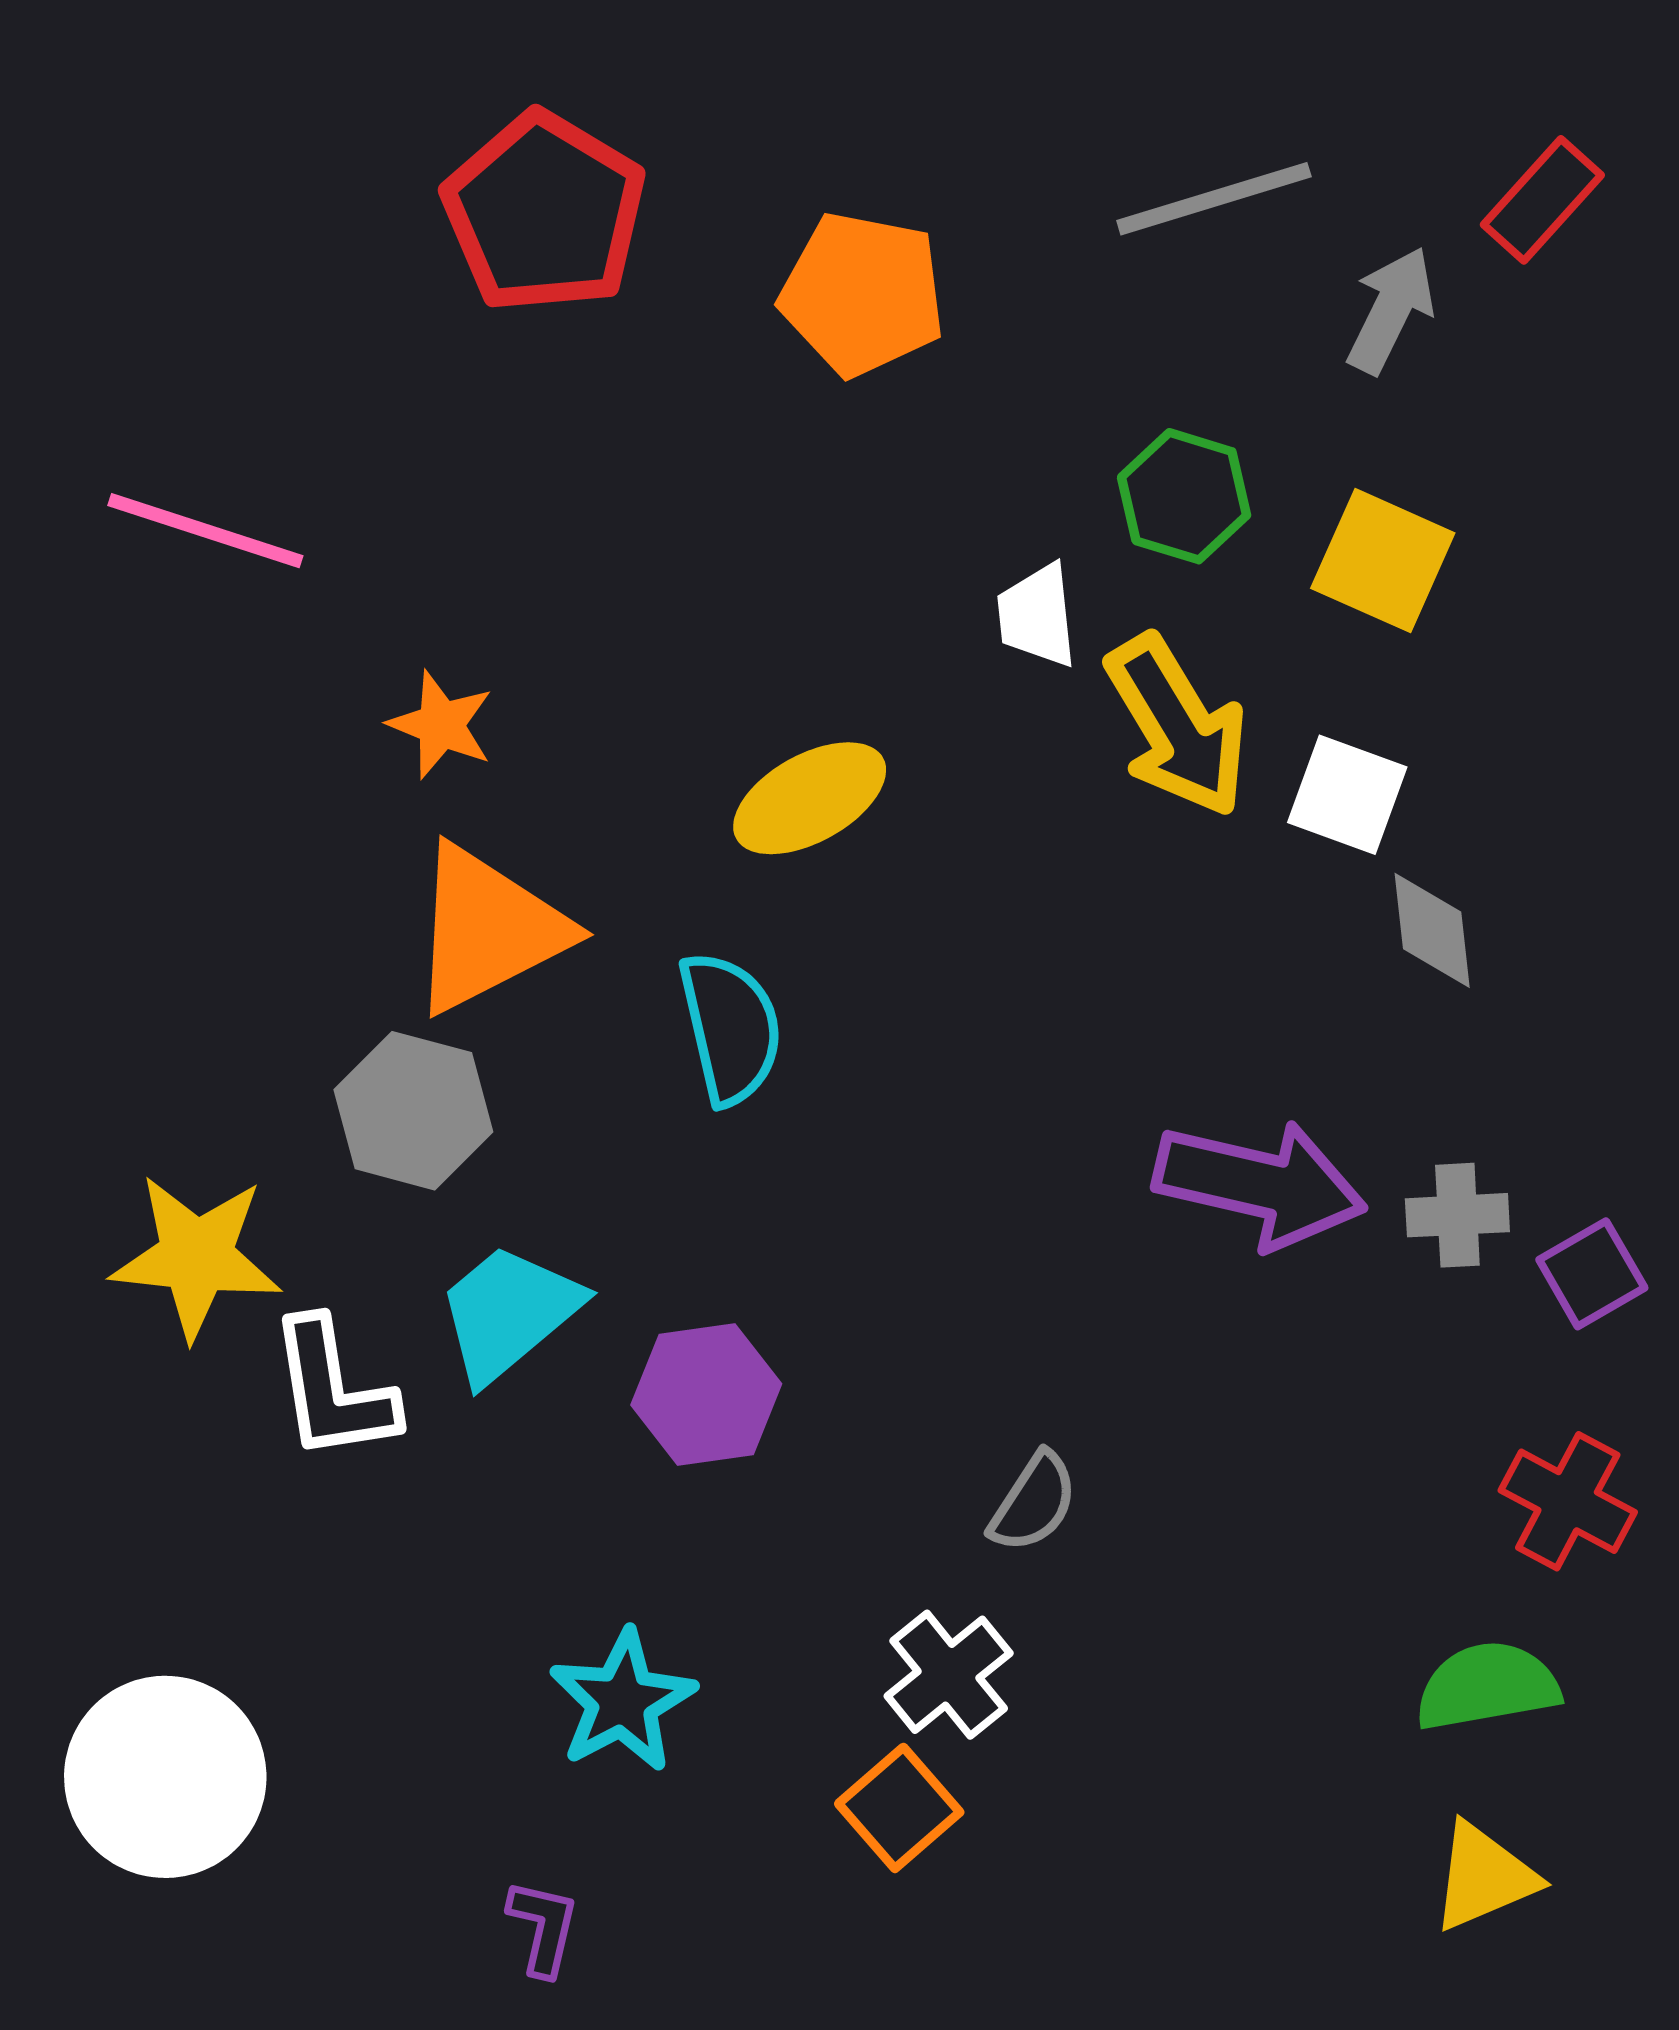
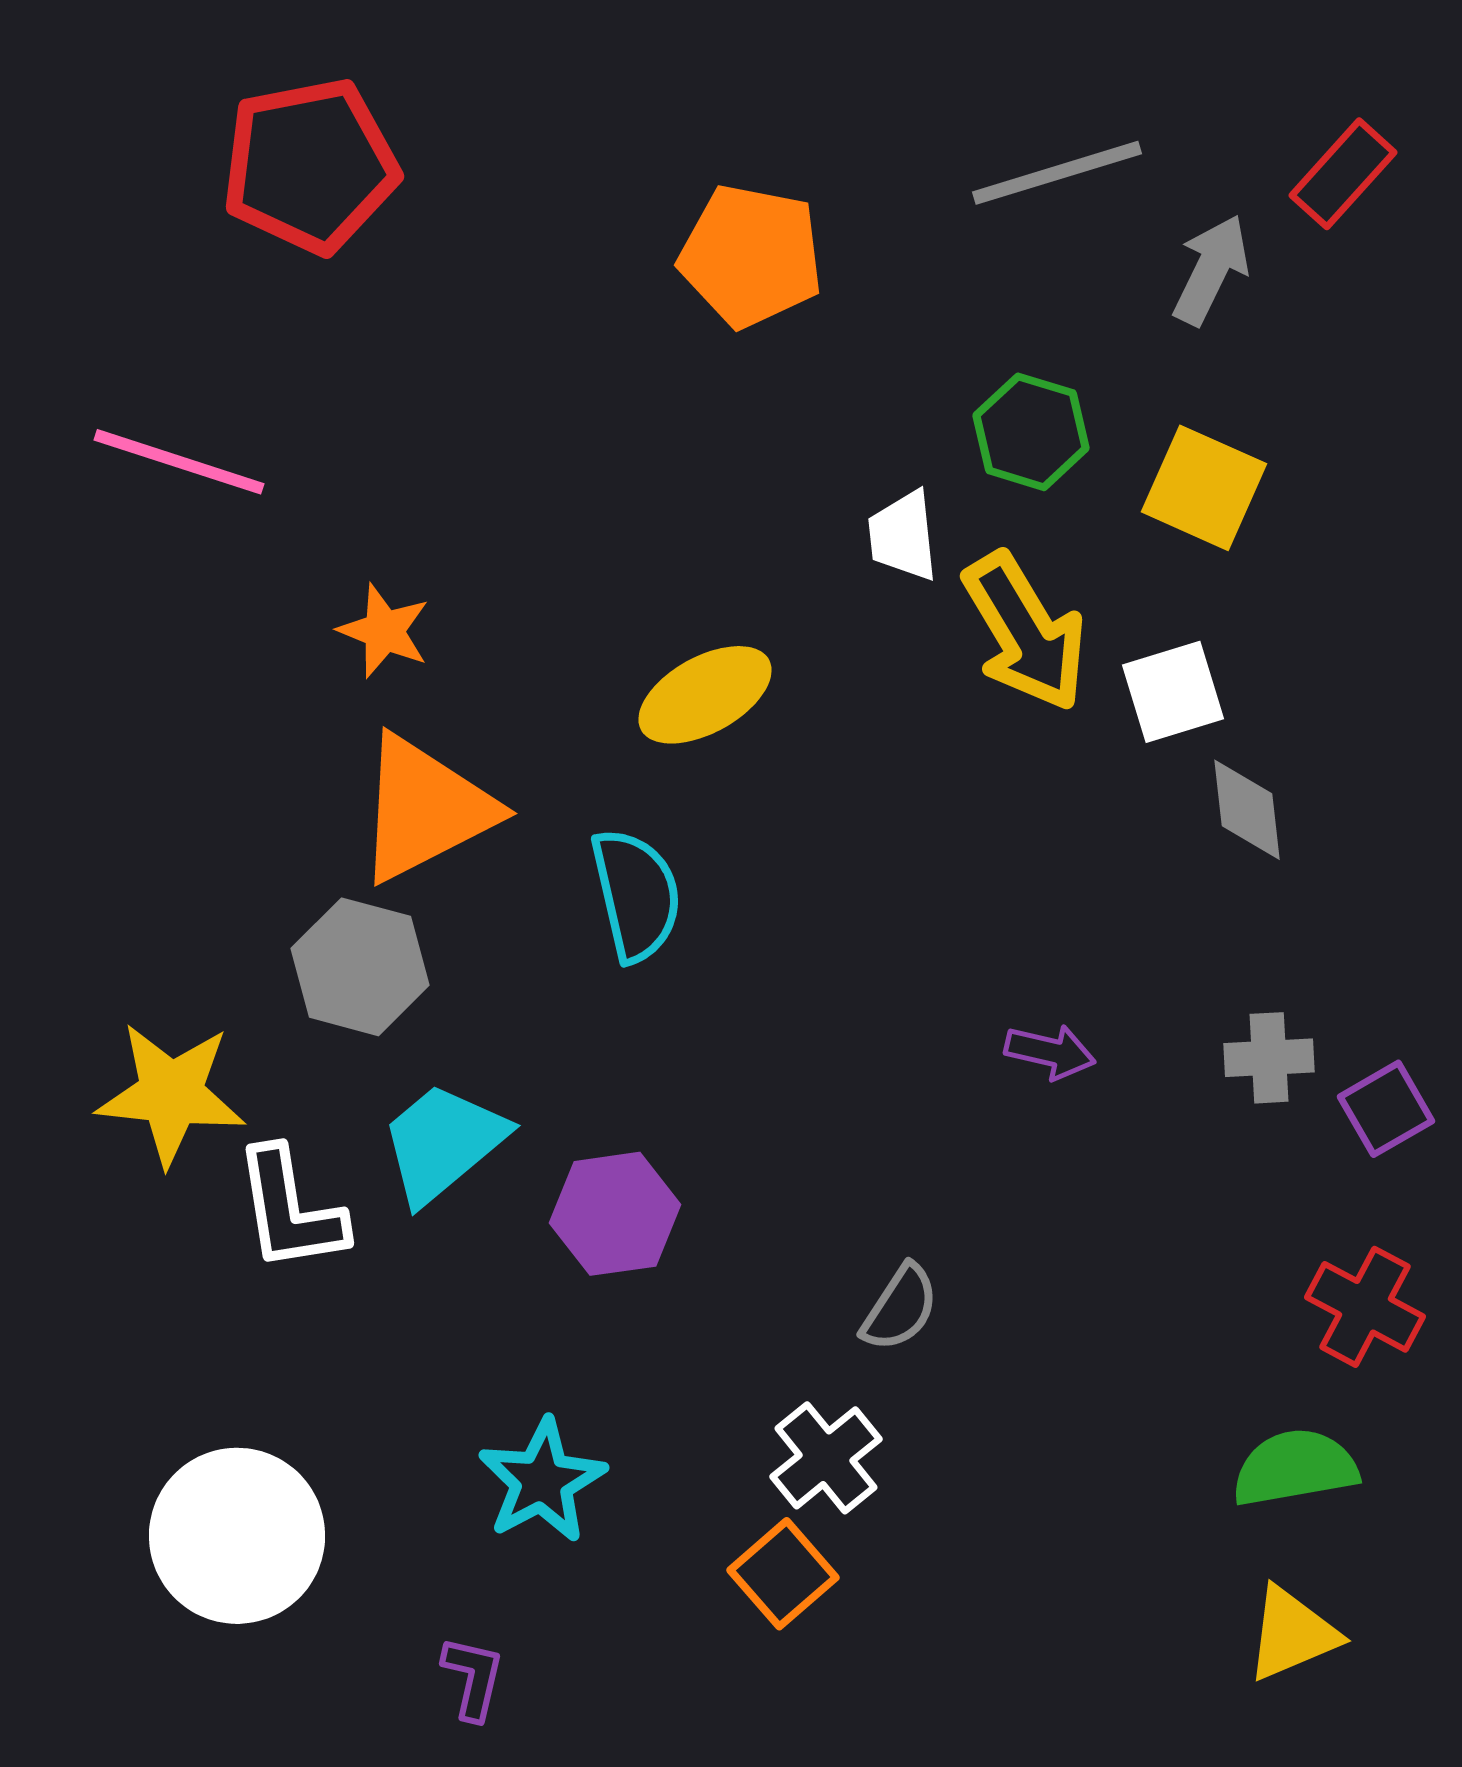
red pentagon: (544, 212) -> (310, 166), moved, turned 30
white square: (1347, 795) -> (1173, 692), turned -37
purple arrow: (1260, 1184) -> (1050, 1052), moved, size x0.5
white circle: (165, 1777) -> (237, 1536), moved

